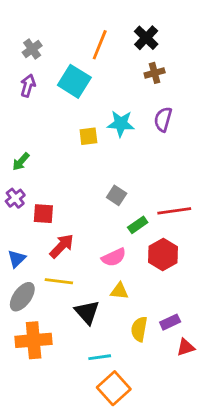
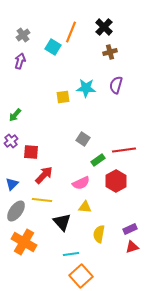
cyan square: (74, 81) -> (53, 47), moved, size x0.7
purple rectangle: (170, 322) -> (130, 229), moved
orange cross: (34, 340) -> (24, 242), turned 35

